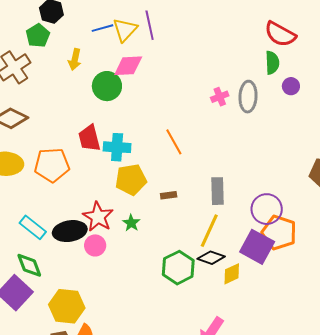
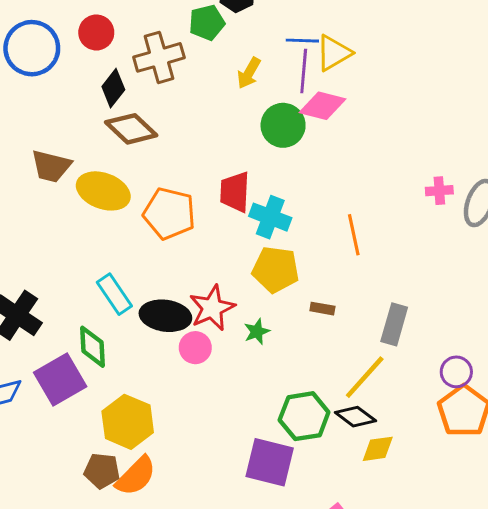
purple line: (150, 25) -> (304, 71), moved
purple circle: (267, 209) -> (456, 372), size x0.7
purple square: (257, 247) -> (270, 462), moved, turned -32

